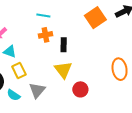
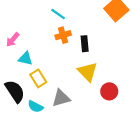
cyan line: (43, 16) -> (58, 14), turned 32
gray triangle: (37, 90) -> (61, 98), turned 42

